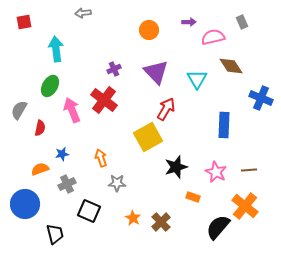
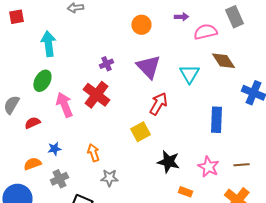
gray rectangle: (242, 22) -> (234, 17), size x1.5
red semicircle: (40, 128) -> (32, 123), turned -126
yellow square: (148, 137) -> (140, 132), size x0.7
black star: (176, 167) -> (168, 162), turned 30

